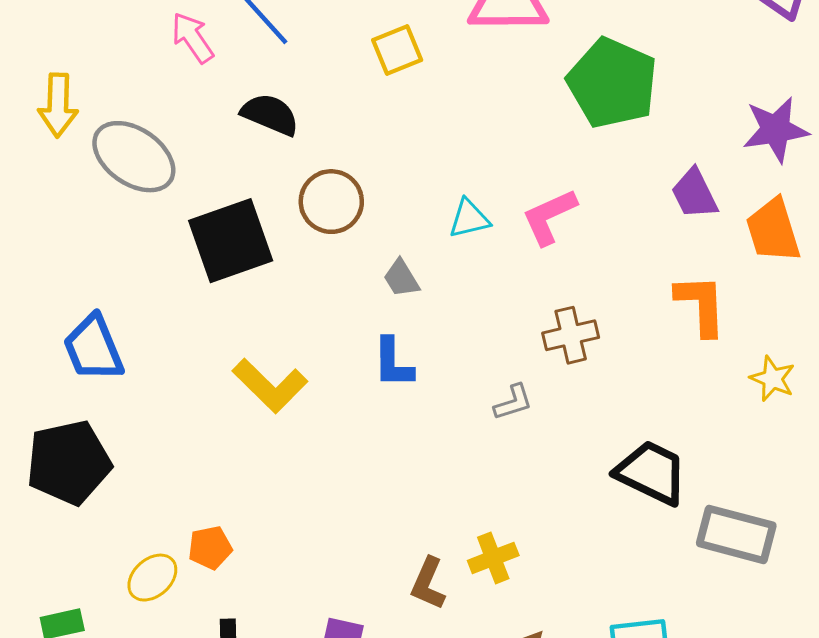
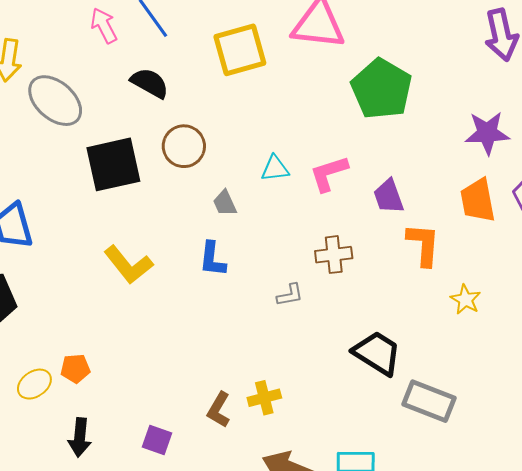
yellow square: (397, 50) -> (240, 50), size x1.6
purple trapezoid: (694, 194) -> (389, 196), moved

